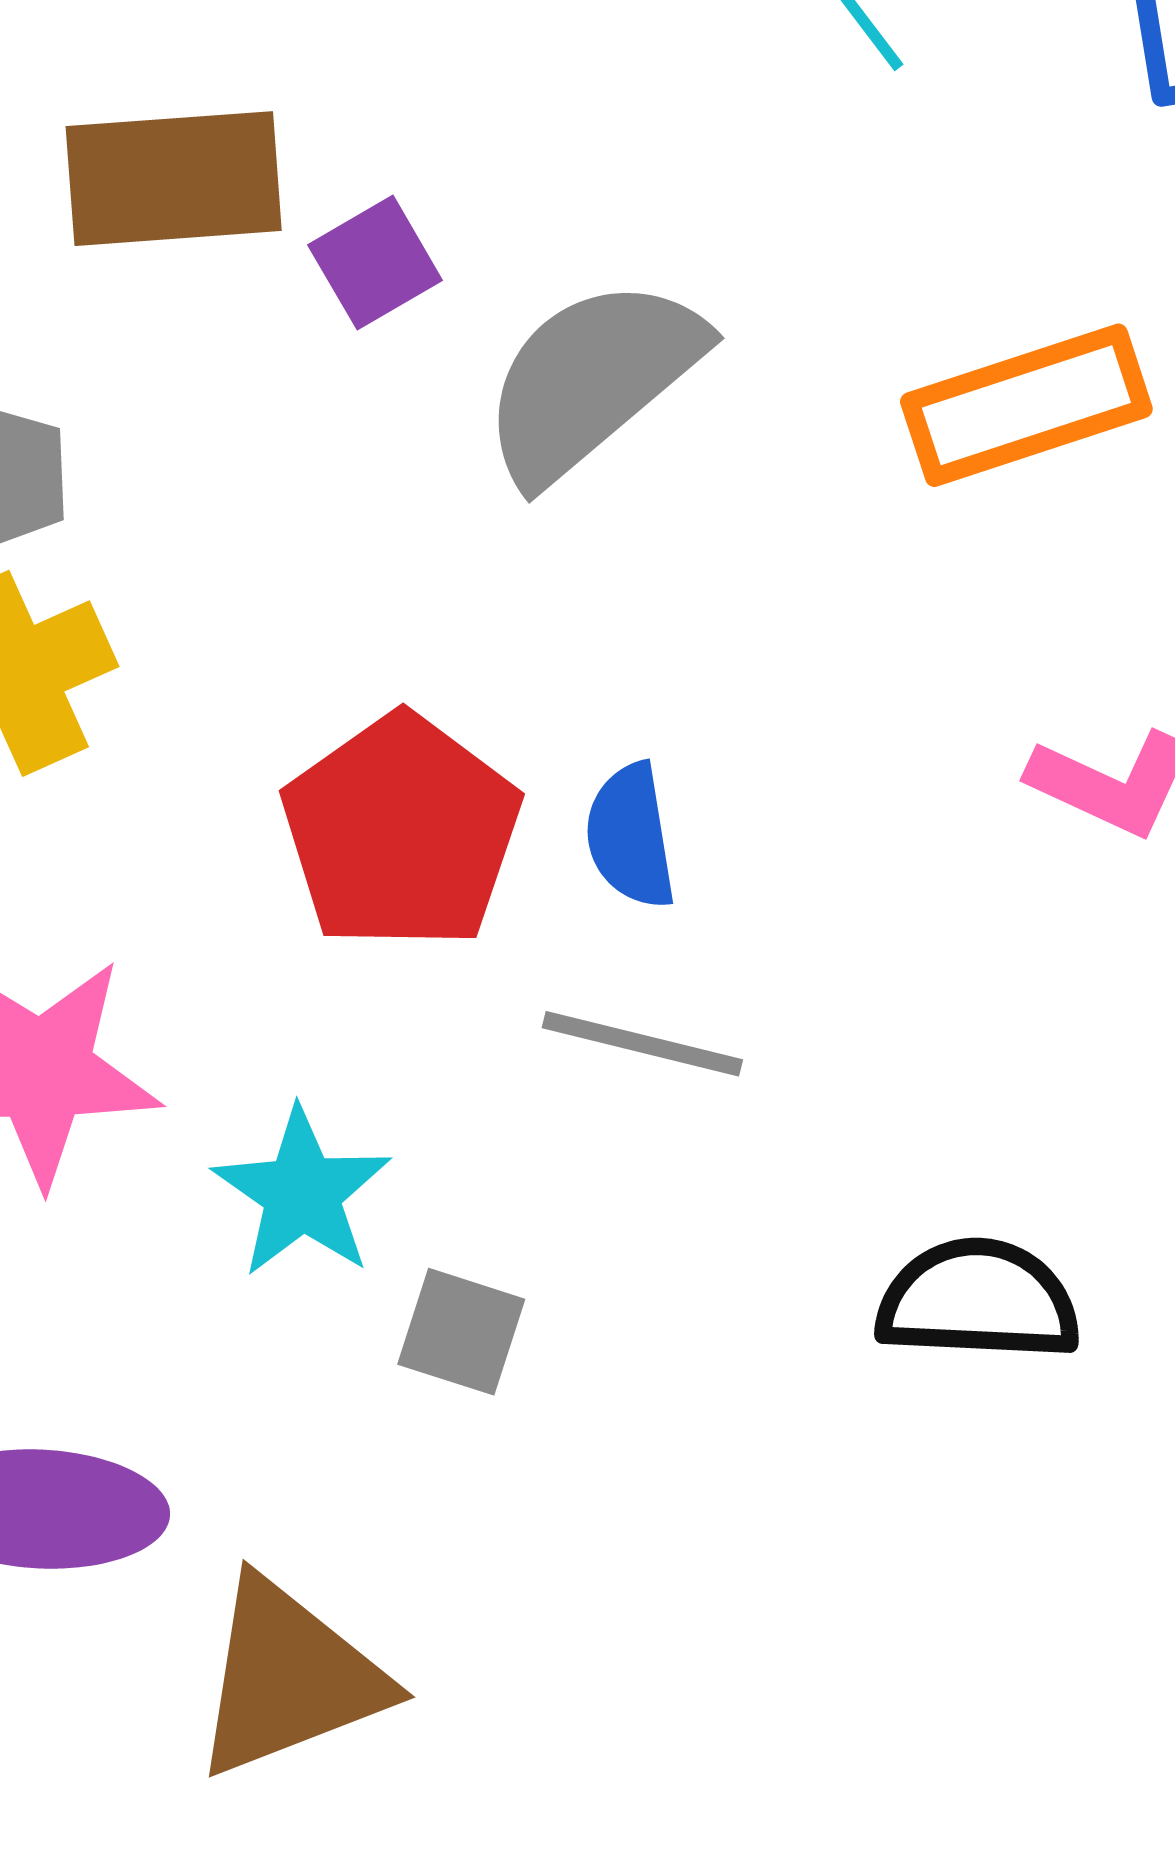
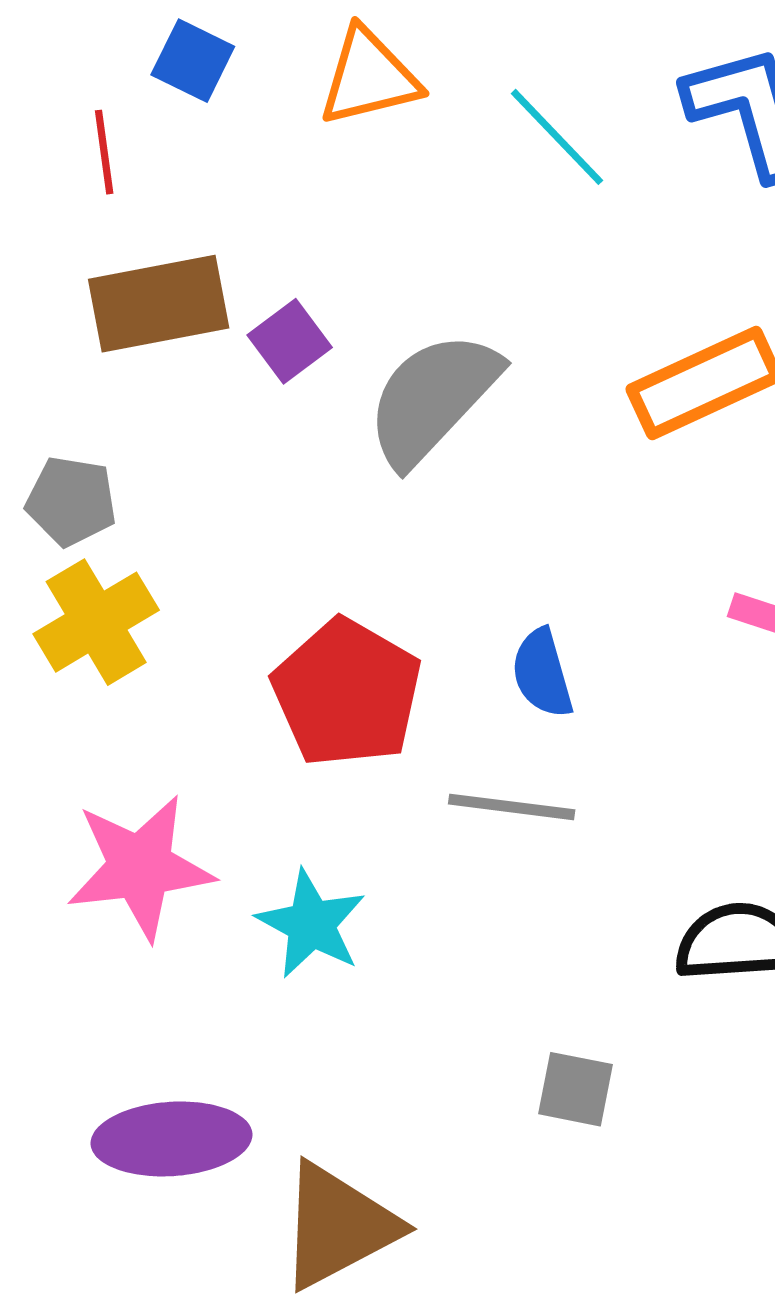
blue semicircle: (630, 836) -> (542, 673), moved
gray square: (461, 1332) -> (576, 1089), moved

